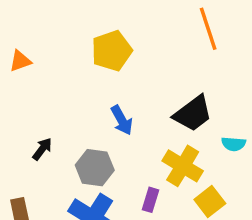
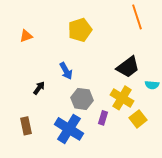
blue arrow: (122, 120) -> (66, 71), moved
gray hexagon: (95, 168) -> (82, 99), moved

